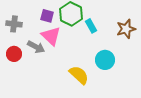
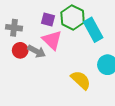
cyan rectangle: (91, 26) -> (93, 30), size x1.6
red circle: (14, 54) -> (20, 50), moved

